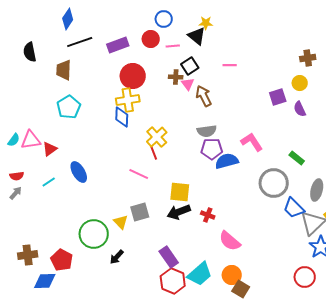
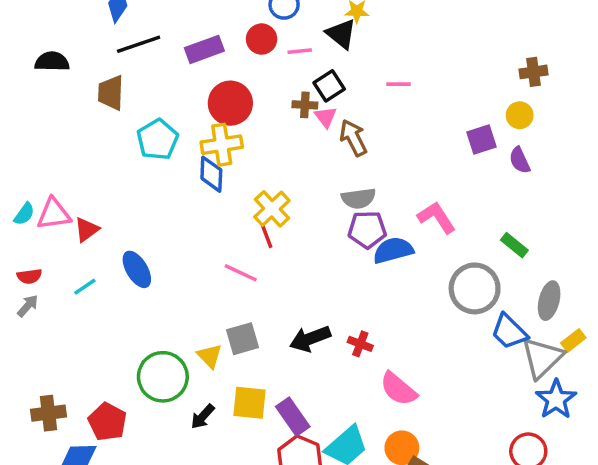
black semicircle: (30, 52) -> (52, 62), turned 102
cyan pentagon: (69, 107) -> (158, 139), moved
yellow square: (180, 192) -> (249, 403), moved

